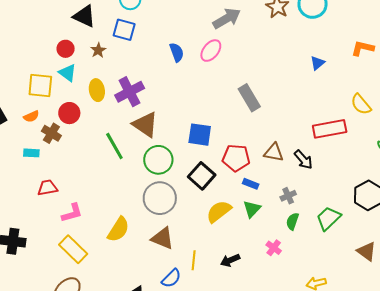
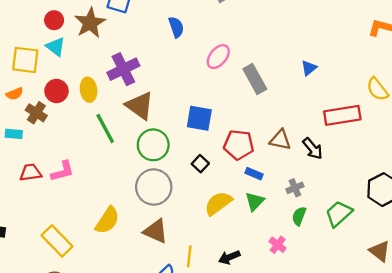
brown star: (98, 50) -> (90, 23), size x1.8
pink ellipse: (211, 51) -> (218, 57), moved
blue triangle: (317, 63) -> (309, 68), moved
yellow ellipse: (97, 90) -> (89, 90), moved
black square: (202, 176) -> (200, 164), size x0.6
pink L-shape: (72, 213) -> (63, 171), moved

